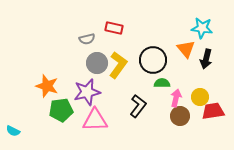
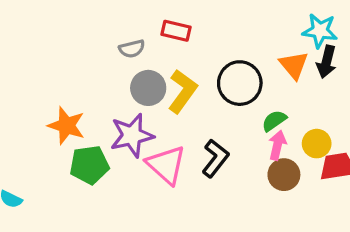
black arrow: (206, 59) -> (326, 62), moved
green semicircle: (162, 83) -> (274, 121), moved, turned -35
pink triangle: (95, 120) -> (166, 165), moved, turned 44

